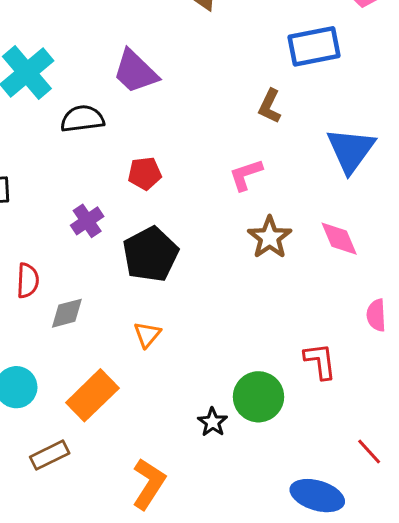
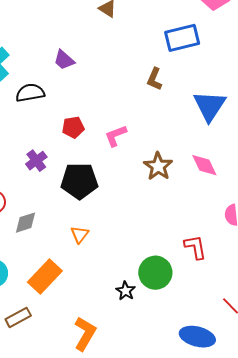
purple trapezoid: (135, 72) -> (64, 60), size x0.7
pink L-shape: (246, 175) -> (116, 136), moved
black pentagon: (151, 254) -> (79, 181), turned 30

